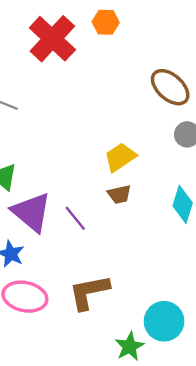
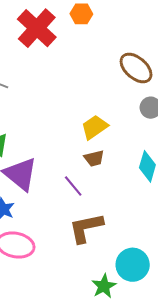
purple line: (75, 218) -> (73, 186), moved
brown L-shape: (89, 292) -> (86, 228), moved

